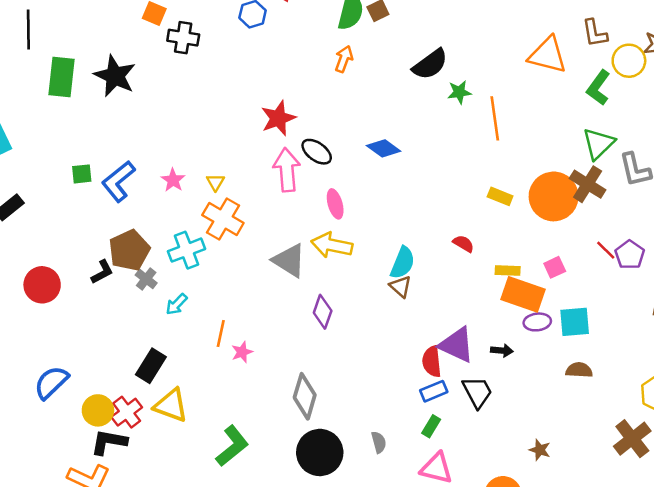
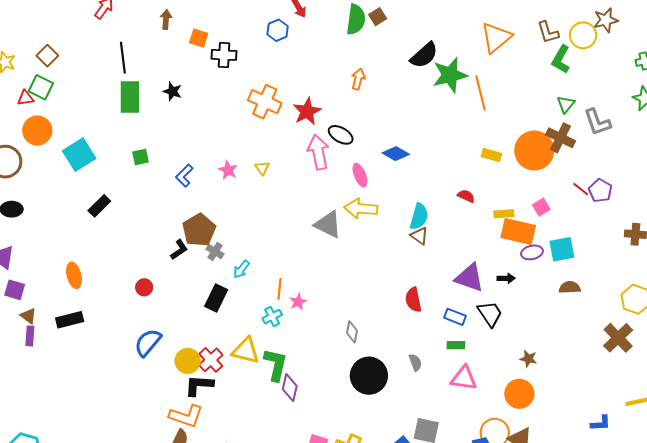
black line: (28, 29) -> (123, 58), moved
brown L-shape: (595, 33) -> (548, 32), moved
orange triangle: (548, 55) -> (496, 37), moved, turned -48
orange arrow: (344, 59) -> (358, 79), moved
black star: (115, 76) -> (173, 91), size x0.6
green star: (459, 92) -> (450, 75), size x1.8
green triangle: (598, 144) -> (566, 104), size x0.7
blue diamond: (384, 148) -> (396, 154), moved
green square: (82, 174) -> (140, 157), moved
blue L-shape: (118, 181) -> (184, 176), size x0.7
orange cross: (223, 219) -> (265, 102), moved
cyan cross: (187, 250) -> (272, 317), moved, size x0.7
red circle: (42, 285) -> (144, 287), moved, size x0.6
purple diamond: (323, 312) -> (290, 388), moved
red semicircle: (432, 362) -> (413, 300), moved
black rectangle: (151, 366) -> (216, 298), moved
blue rectangle: (434, 391) -> (455, 317), turned 50
gray diamond: (305, 396) -> (352, 332), size x0.6
green rectangle: (431, 426) -> (456, 345), turned 66
green L-shape: (232, 446) -> (276, 365), moved, turned -32
brown star: (540, 450) -> (528, 359), moved

